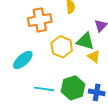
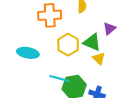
cyan ellipse: (23, 60) -> (28, 53), turned 45
cyan line: (44, 89) -> (59, 79), moved

